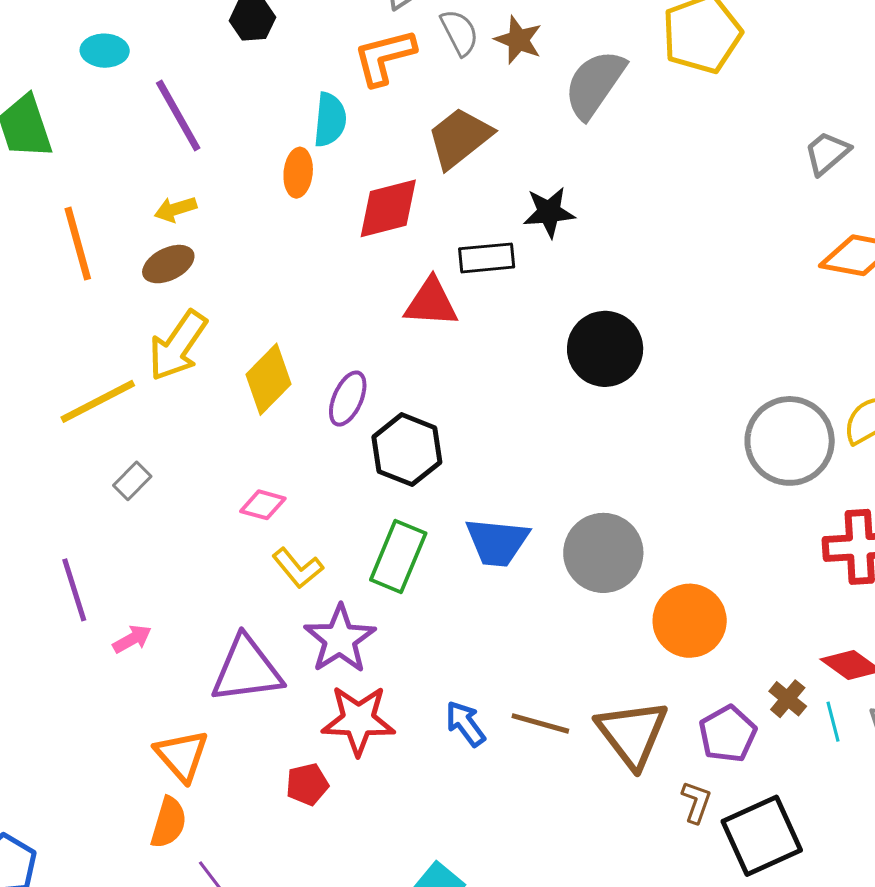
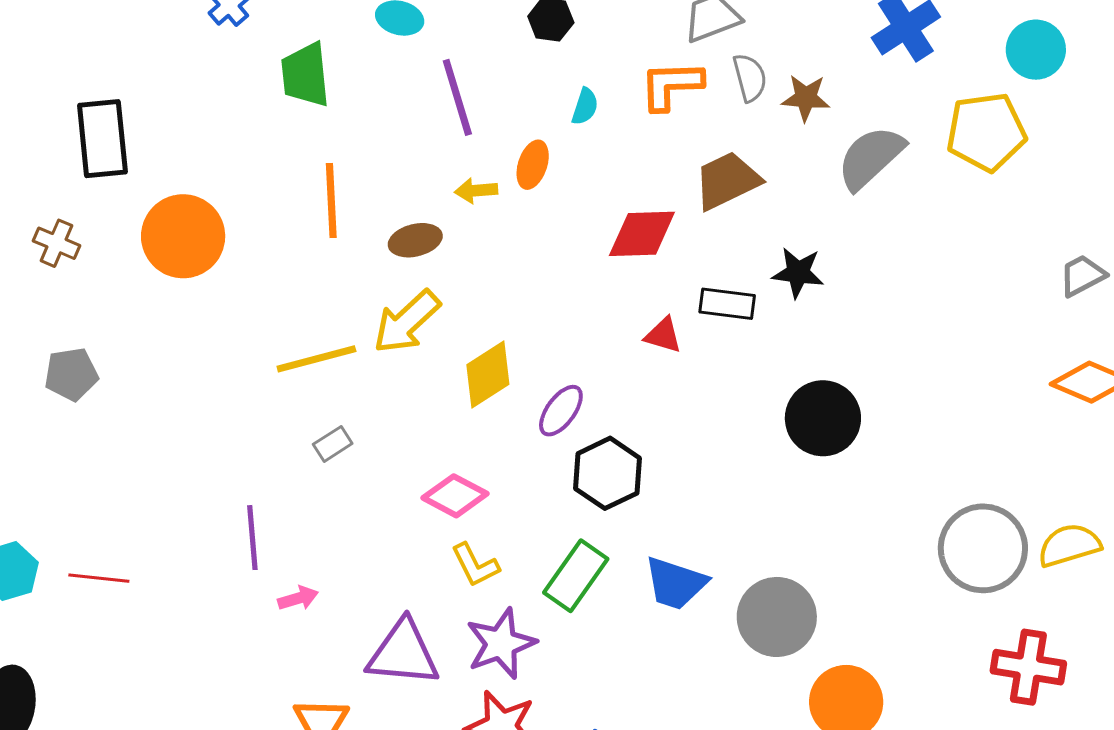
brown star: (518, 40) -> (806, 98), turned -30
cyan semicircle: (330, 120) -> (585, 106), moved, size x0.7
orange ellipse: (298, 173) -> (533, 165), moved
yellow arrow: (175, 209) -> (476, 191), moved
red triangle: (431, 303) -> (663, 335), size x0.7
pink diamond: (263, 505) -> (455, 496), size x1.4

